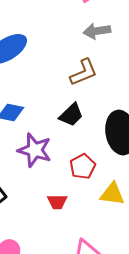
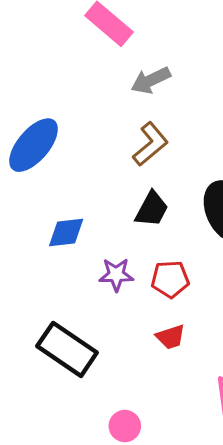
purple star: (35, 150) -> (116, 275), size x0.7
red pentagon: (83, 166) -> (170, 279), moved, turned -30

